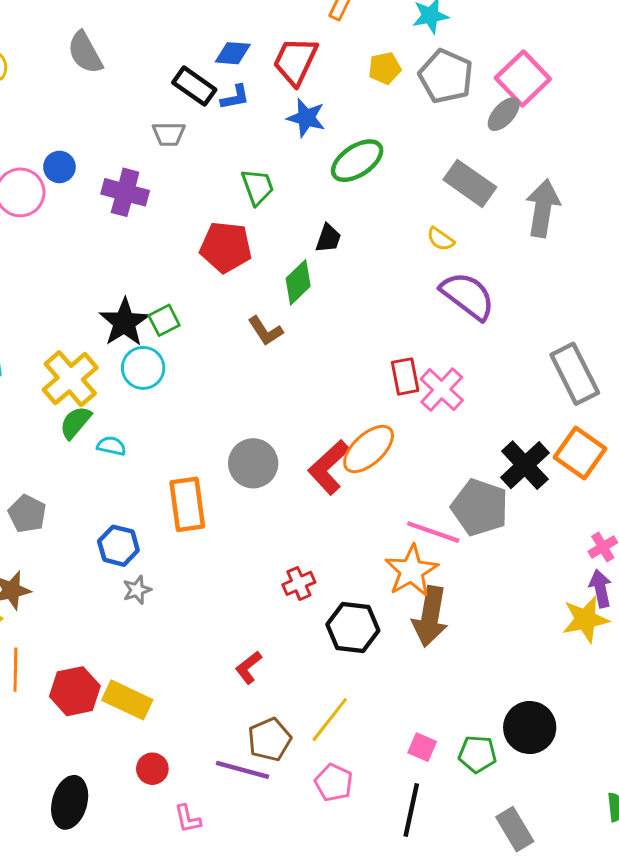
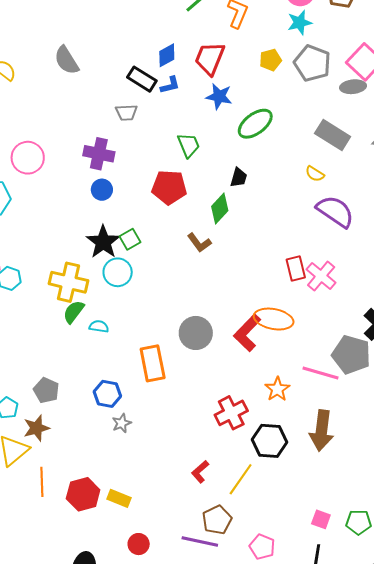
blue diamond: (233, 53) -> (167, 55), turned -30
gray ellipse: (504, 114) -> (353, 87), turned 45
blue circle: (59, 167) -> (102, 190), moved
yellow cross: (70, 379) -> (68, 282), turned -33
orange ellipse: (369, 449) -> (274, 319), turned 57
gray pentagon: (27, 514) -> (46, 390), moved
orange star: (411, 571) -> (277, 389), moved, size x0.7
red cross: (299, 583) -> (231, 413), size x1.5
yellow rectangle: (127, 700) -> (119, 498), size x0.7
yellow line: (330, 720) -> (241, 479), moved

